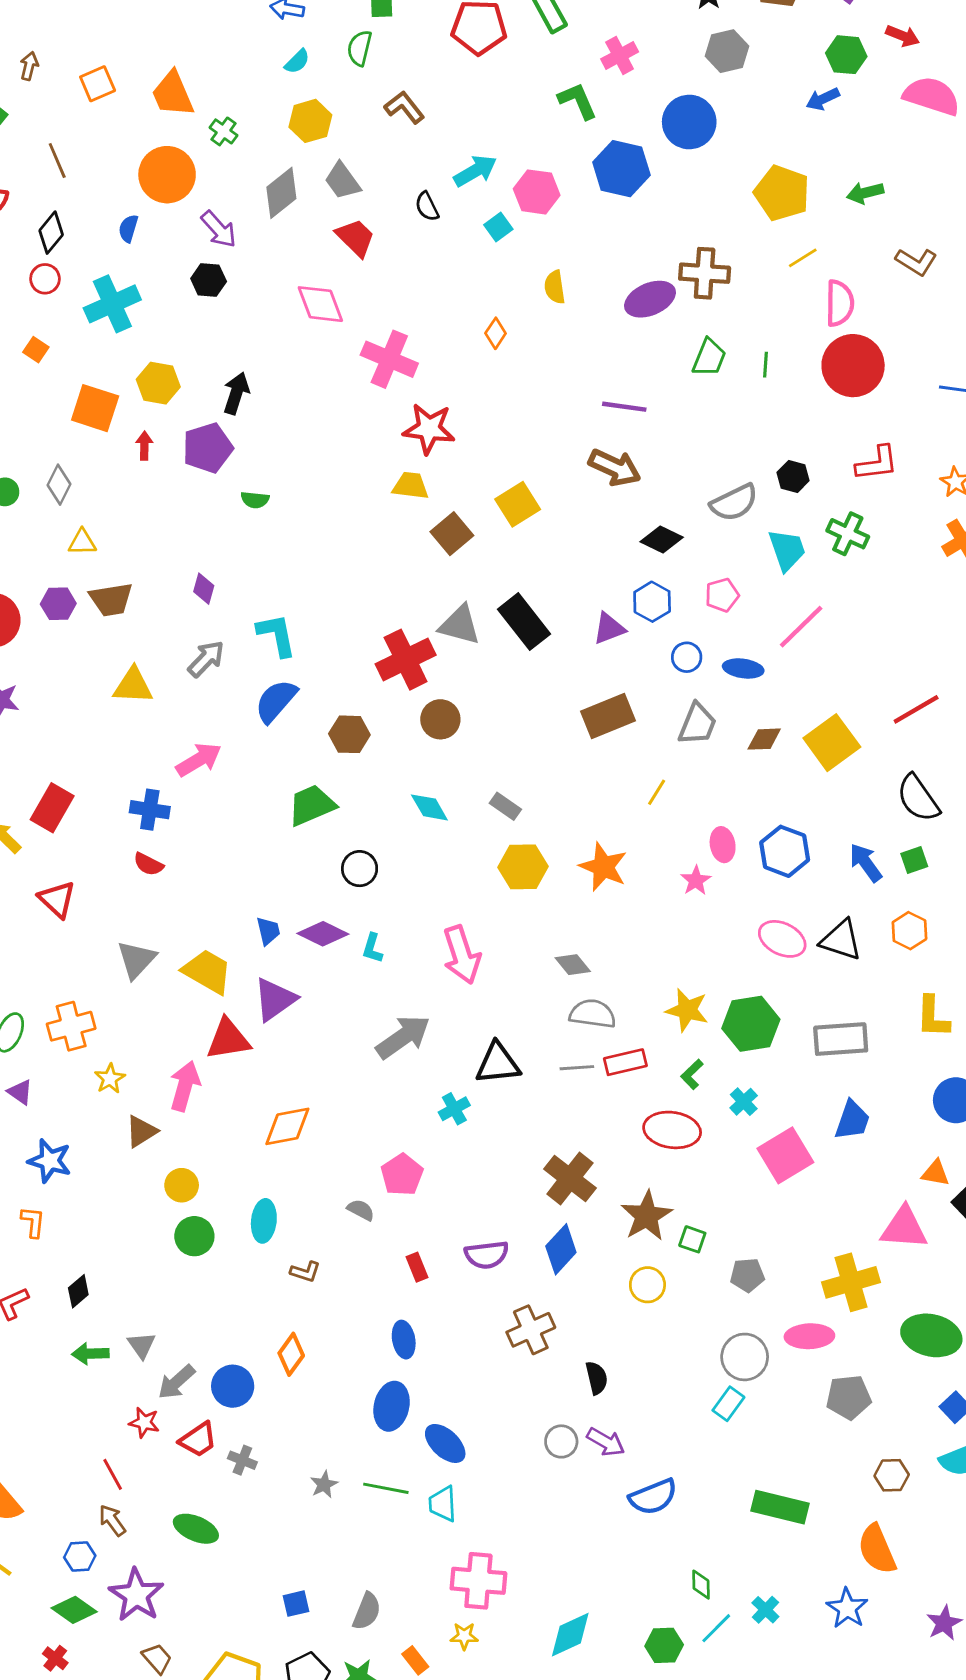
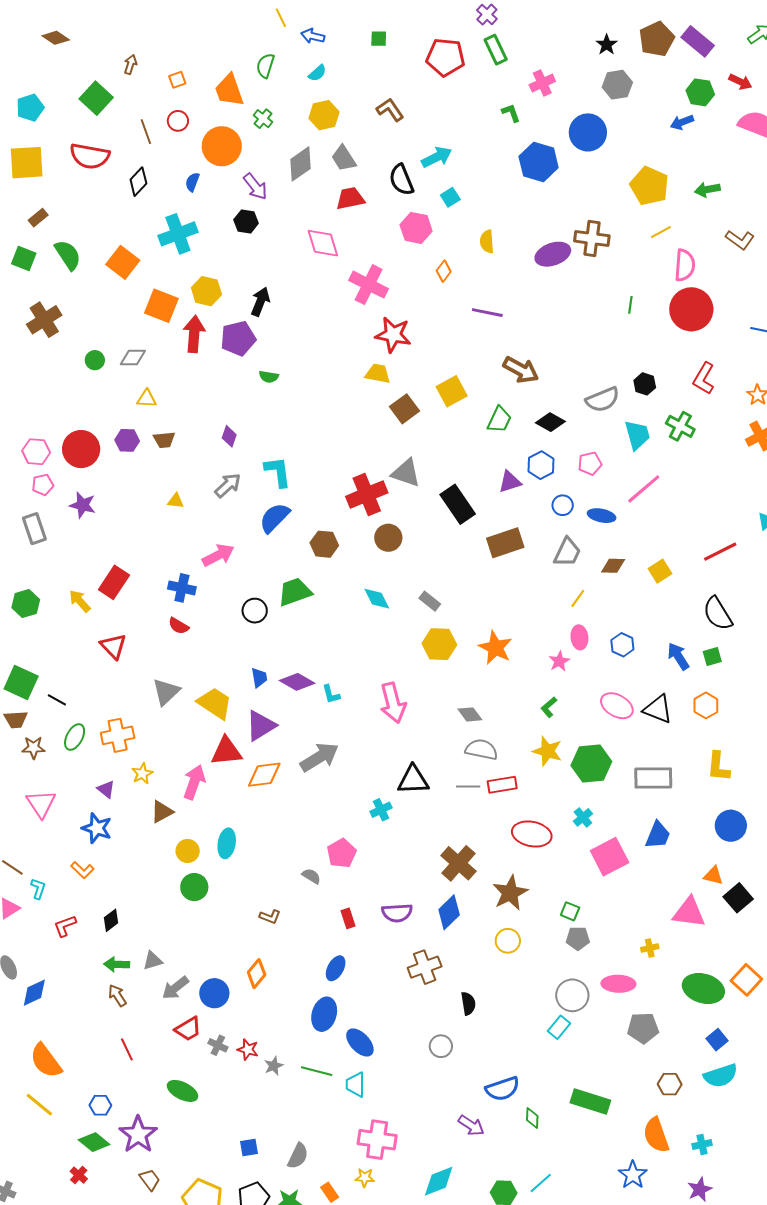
green semicircle: (360, 48) -> (265, 66), moved
orange square: (98, 84) -> (177, 80), size x0.7
green L-shape: (578, 101) -> (511, 113), size x0.7
pink hexagon: (537, 192) -> (416, 228), moved
black semicircle: (427, 206) -> (401, 180), size x1.5
red trapezoid: (355, 238) -> (350, 198), turned -60
red circle: (45, 279) -> (178, 121), moved
orange square: (36, 350) -> (123, 262), size x1.8
green trapezoid: (709, 358) -> (499, 420), moved
purple line: (624, 407) -> (487, 313), moved
red arrow: (144, 446) -> (194, 334), size x1.8
red L-shape: (877, 463) -> (704, 378), turned 124
gray diamond: (59, 485) -> (133, 357), turned 60
brown trapezoid: (111, 599) -> (164, 440), size x0.7
black rectangle: (524, 622) -> (458, 504), moved
yellow triangle: (133, 686) -> (176, 501), size x0.6
yellow square: (832, 743) -> (660, 571), size x0.6
yellow line: (657, 792) -> (578, 598), moved
blue hexagon: (785, 851) -> (622, 645), size x0.7
black circle: (360, 869) -> (255, 611), moved
cyan L-shape: (372, 948) -> (331, 694), turned -35
gray arrow: (403, 1037) -> (319, 757), moved
green L-shape: (692, 1074) -> (549, 707), moved
purple triangle: (20, 1092) -> (106, 789), moved
orange diamond: (287, 1126) -> (264, 775), moved
cyan ellipse: (264, 1221) -> (227, 843), moved
orange L-shape: (33, 1222) -> (82, 870), turned 125
green square: (692, 1239) -> (570, 911), moved
yellow cross: (851, 1282) -> (650, 948), size x0.5
blue ellipse: (404, 1340) -> (336, 968), turned 35
gray triangle: (141, 1345) -> (153, 961), turned 45
red star: (144, 1422) -> (248, 1050), moved
purple arrow: (606, 1442) -> (471, 1125), moved
brown arrow: (112, 1520) -> (117, 995), moved
green diamond: (701, 1585) -> (532, 1118), moved
cyan cross: (765, 1610) -> (702, 1144), moved, turned 30

